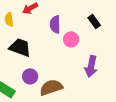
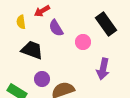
black rectangle: (94, 21) -> (106, 24), size x1.6
purple semicircle: (55, 24) -> (56, 28), moved, turned -30

